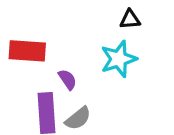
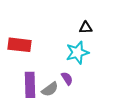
purple semicircle: (67, 79) -> (67, 78), moved

